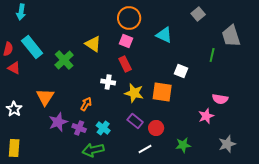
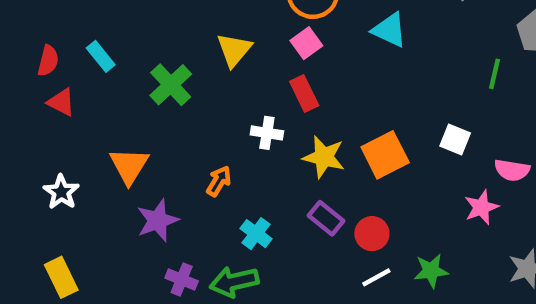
pink square: (126, 41) -> (306, 43), turned 32
yellow triangle: (93, 44) -> (234, 50), turned 36
cyan rectangle: (32, 47) -> (101, 56), size x0.6
white square: (181, 71) -> (455, 139), moved
orange square: (162, 92) -> (385, 155), turned -35
purple cross: (79, 128) -> (182, 280), moved
yellow rectangle: (14, 148) -> (61, 277), turned -30
white line: (145, 149) -> (376, 277), moved

